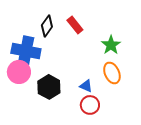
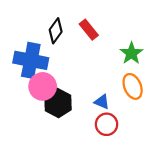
pink circle: (19, 72) -> (43, 86), moved

